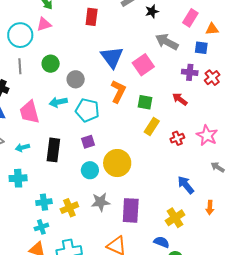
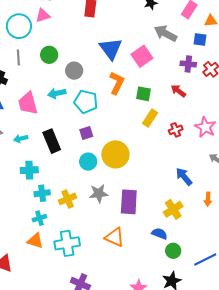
black rectangle: (53, 150) -> (52, 141), turned -30
cyan cross: (18, 178) -> (29, 170), moved

